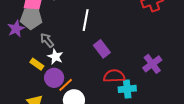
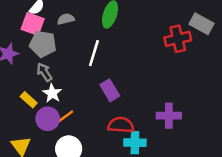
gray pentagon: (31, 18) -> (43, 44), moved
purple cross: (152, 64) -> (169, 116), turned 30
orange line: (66, 85) -> (65, 117), moved

